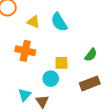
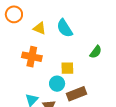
green semicircle: (91, 55) -> (96, 52), moved
brown rectangle: (90, 83) -> (76, 94), moved

